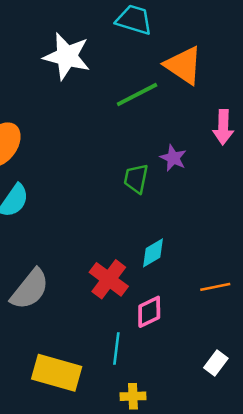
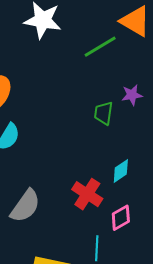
purple star: (173, 158) -> (132, 95), turned -30

